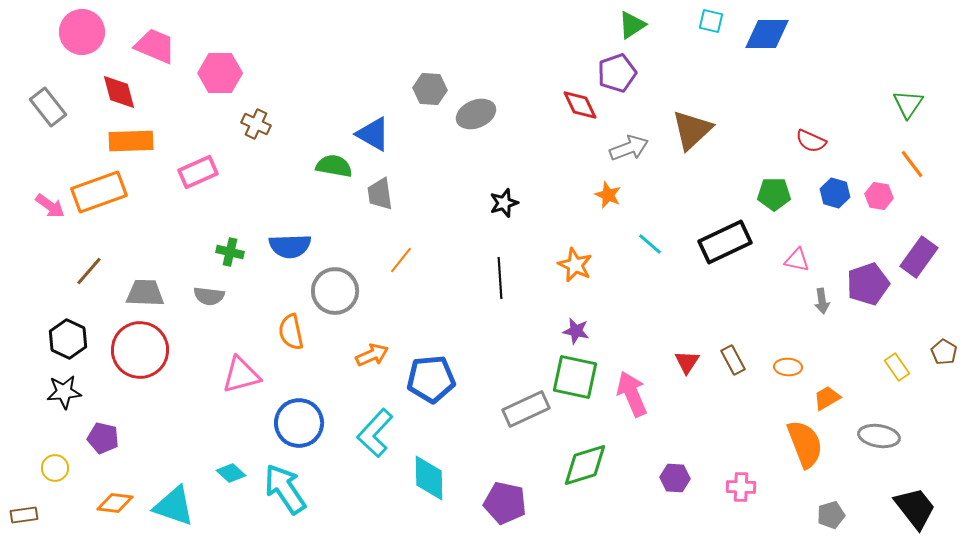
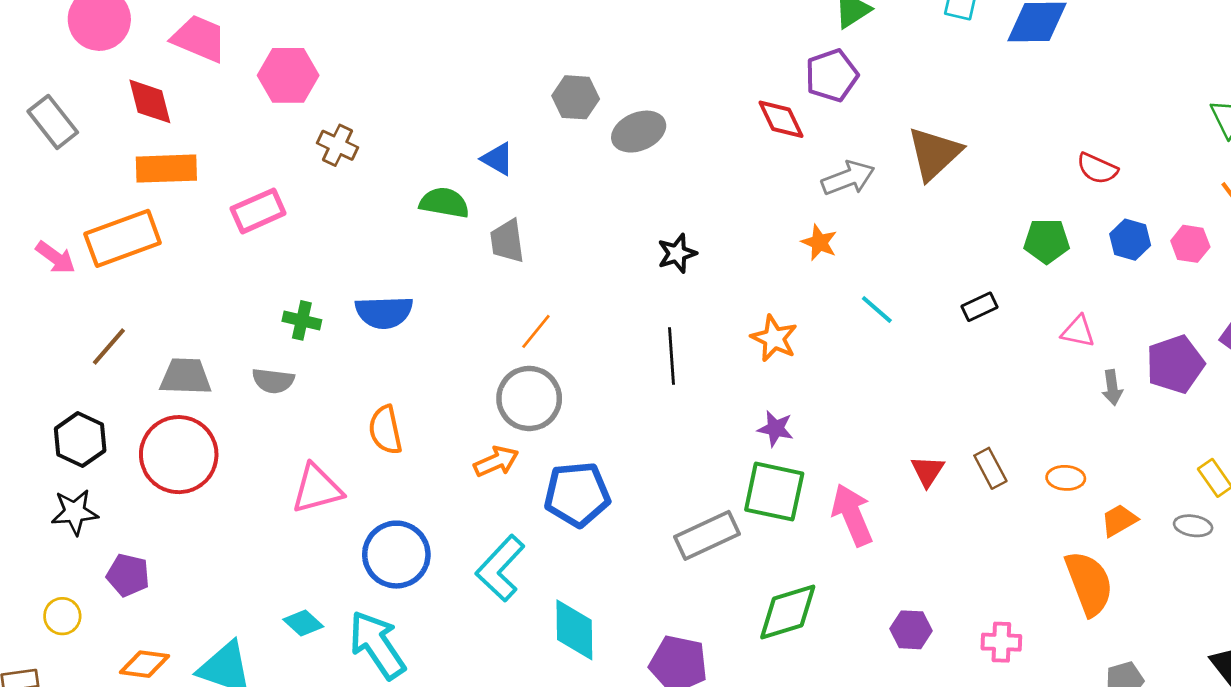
blue triangle: (373, 134) -> (498, 159), size x0.7
black rectangle: (725, 242) -> (979, 307), size x0.5
gray circle: (335, 291) -> (529, 398), moved
gray ellipse: (879, 436) -> (1193, 526), moved, size x0.7

